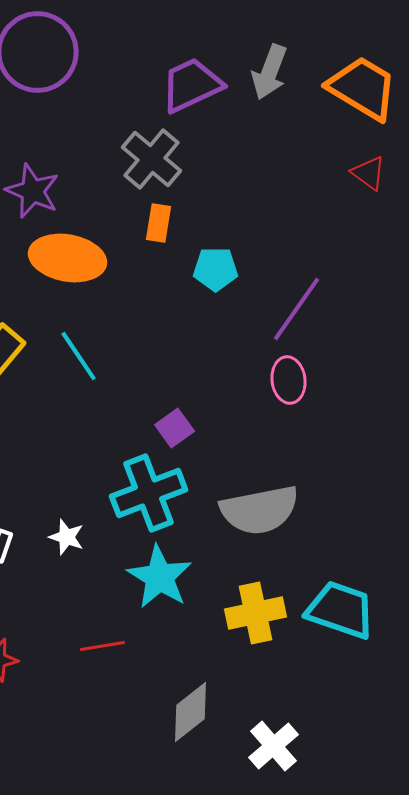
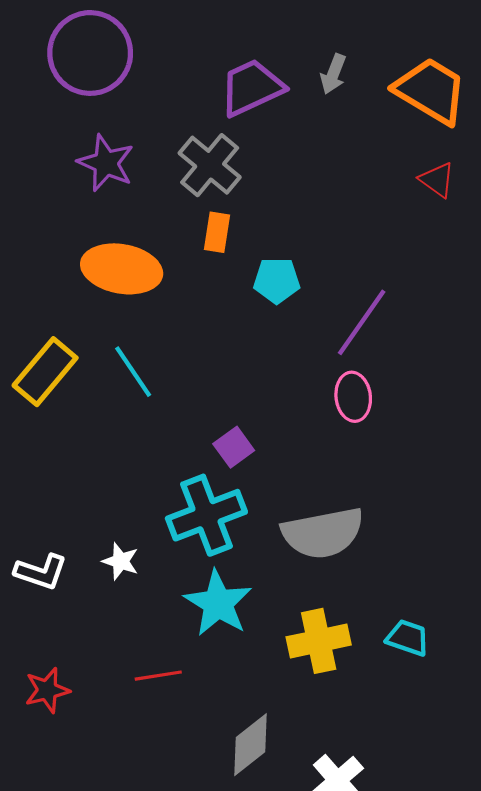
gray arrow: (270, 72) -> (333, 74), size x0.7
purple star: (33, 191) -> (106, 163), moved
cyan trapezoid: (341, 610) -> (408, 638), size x0.6

